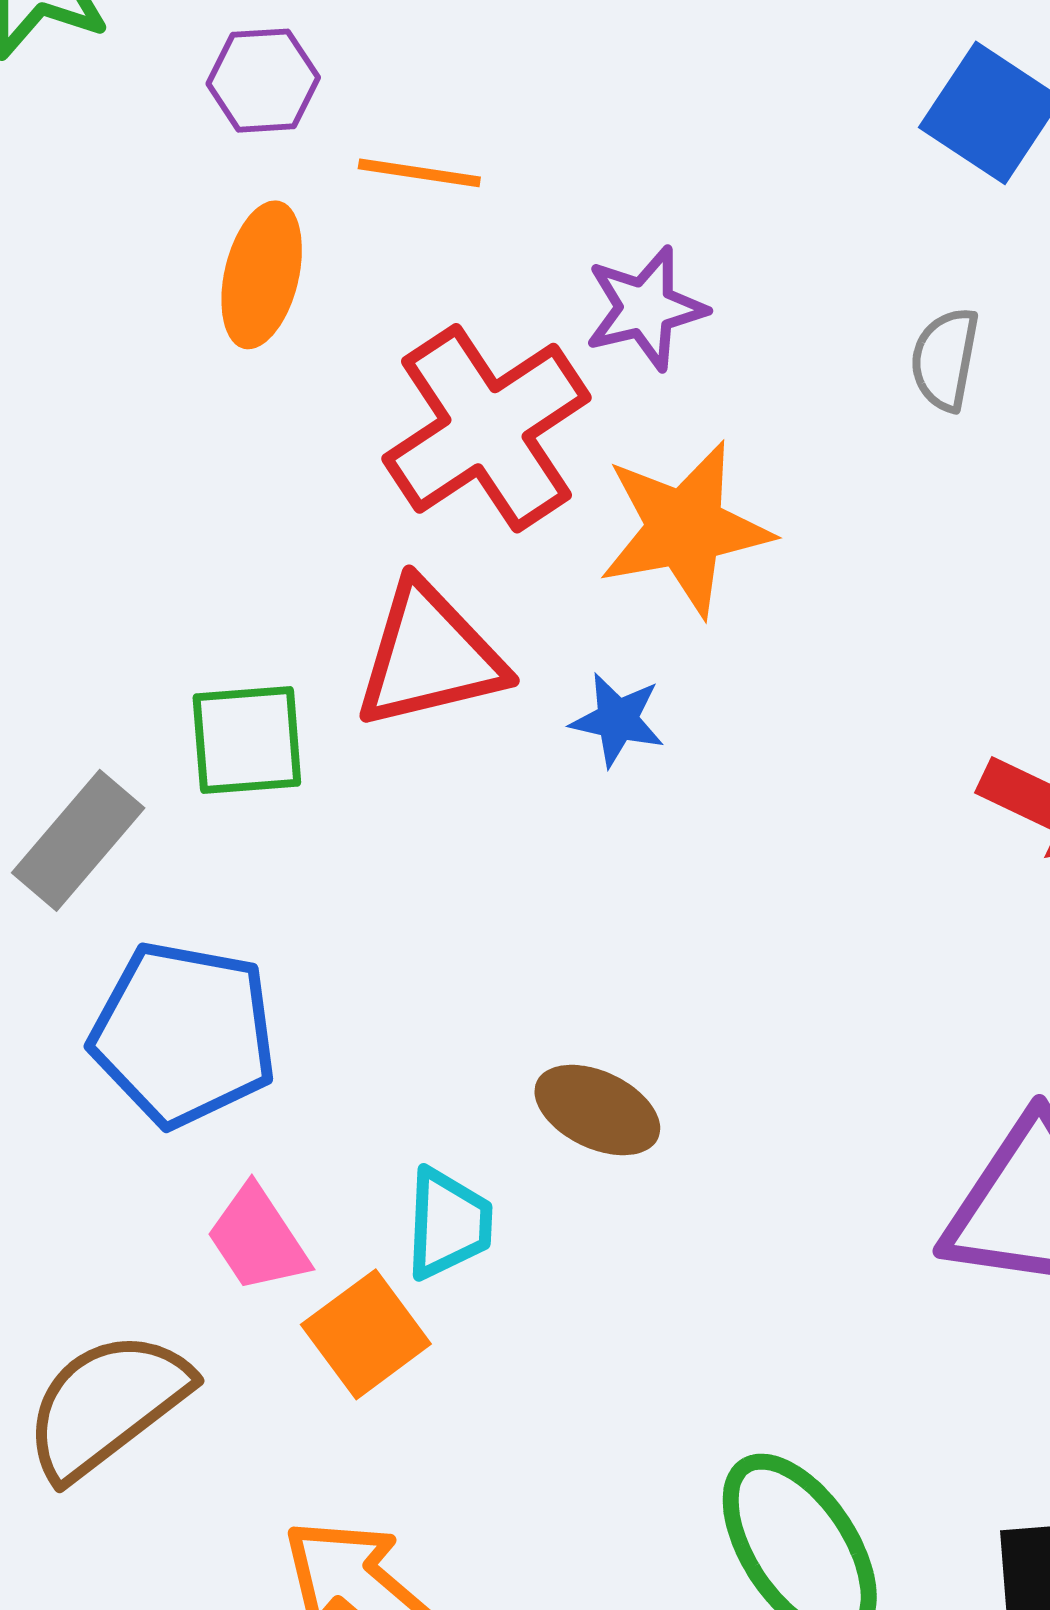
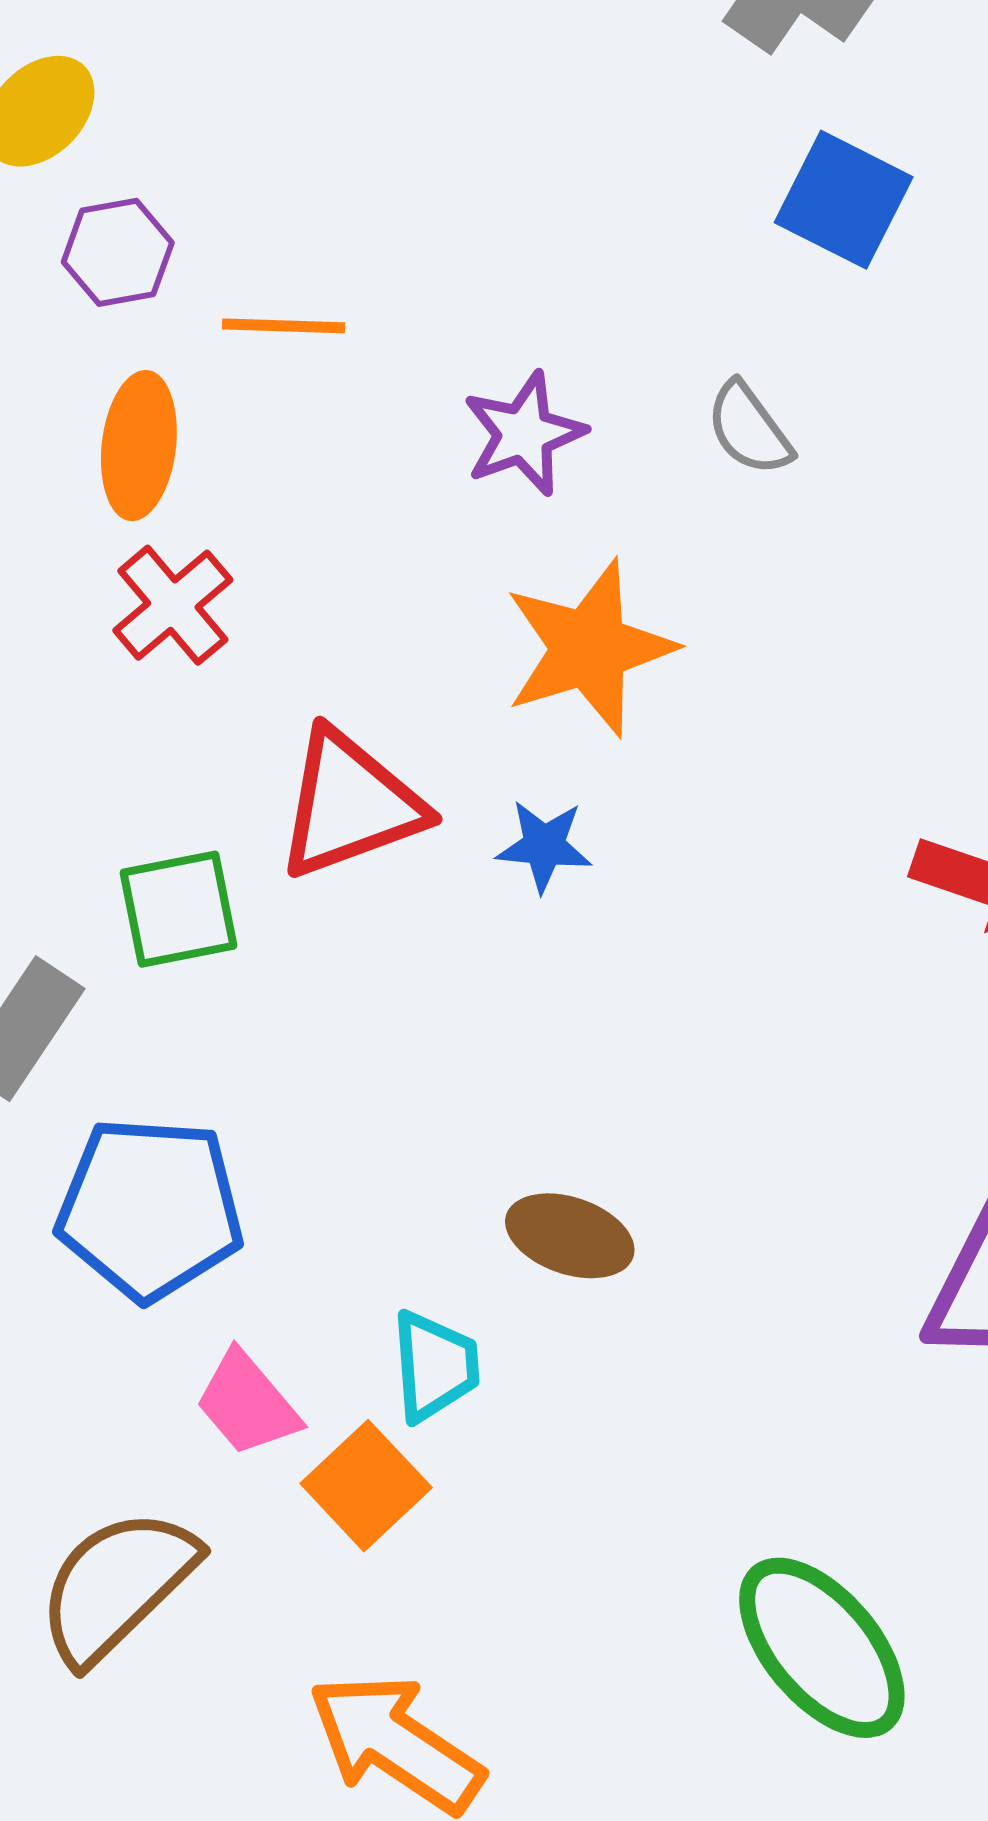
gray semicircle: (945, 359) -> (749, 429), moved, turned -40
red cross: (487, 428) -> (173, 605), moved, size x0.6

